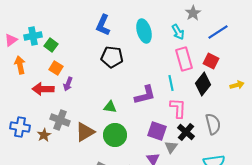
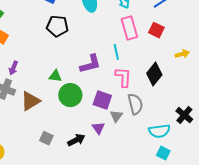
purple arrow: (68, 84) -> (13, 68), moved
black diamond: (203, 84) -> (154, 74), moved
gray semicircle: (213, 124) -> (135, 104), moved
black cross: (186, 132) -> (184, 115), moved
green circle: (115, 135) -> (70, 95), moved

